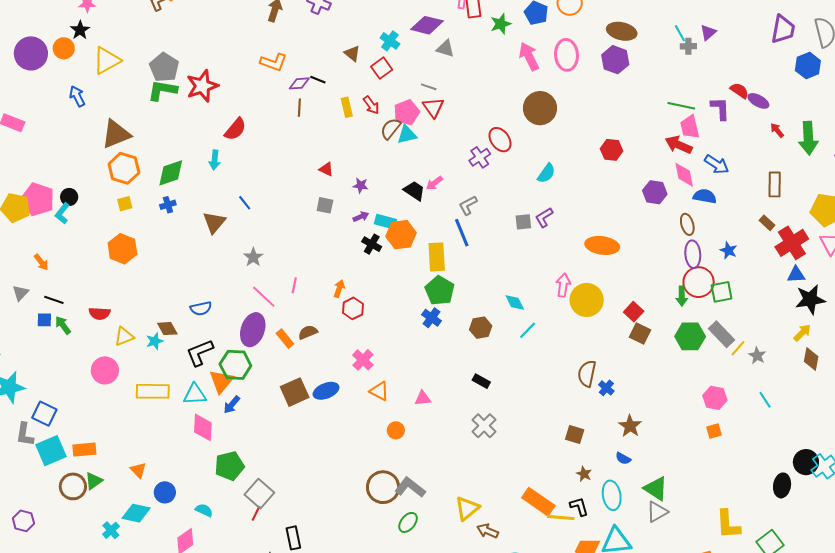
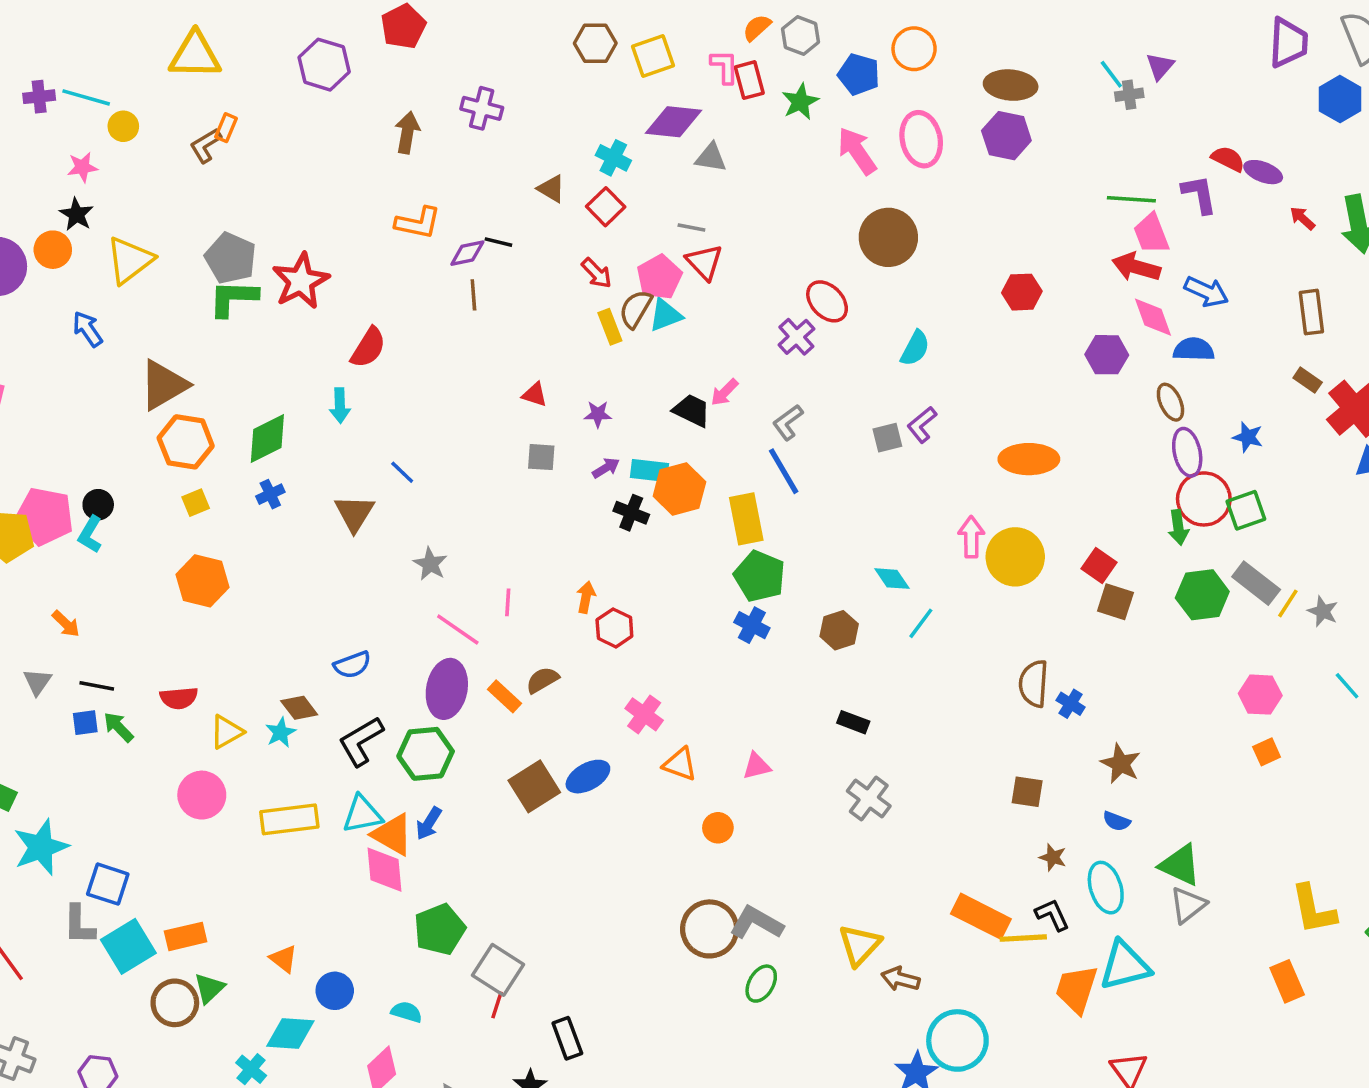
yellow rectangle: (347, 107) -> (610, 327), moved
orange triangle: (221, 381) -> (392, 835), moved, turned -32

